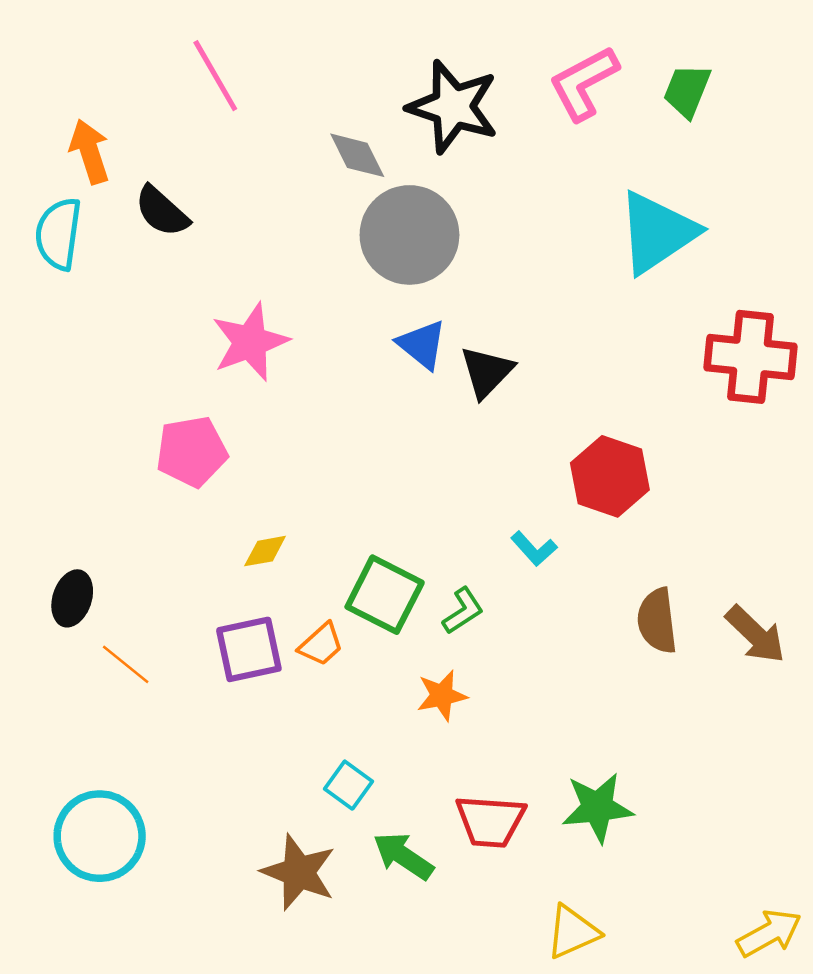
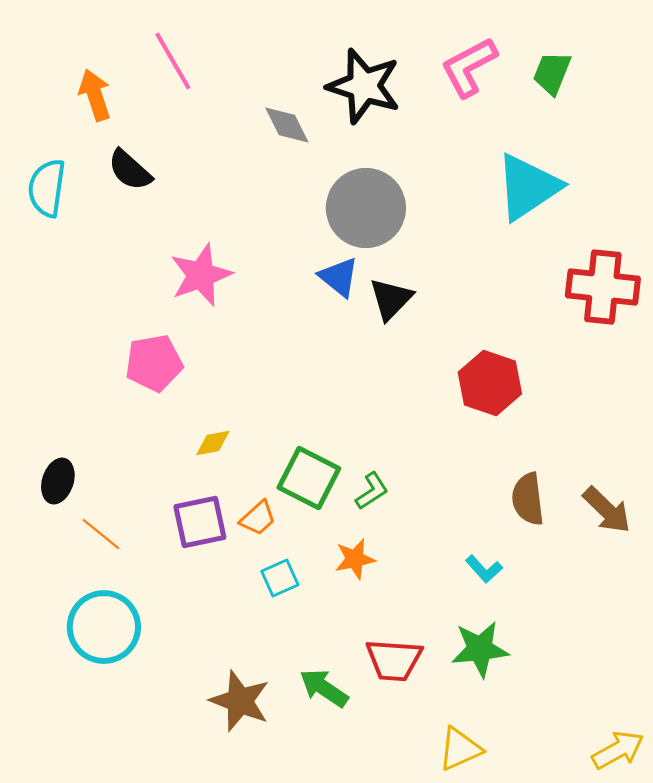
orange arrow: (90, 152) -> (95, 95), moved
gray circle: (409, 235) -> (366, 208), moved
cyan L-shape: (534, 549) -> (484, 569), moved
cyan square: (348, 785) -> (280, 578), moved, turned 30
cyan circle: (100, 836) -> (104, 627), moved

